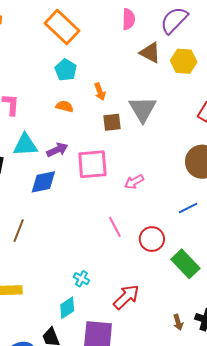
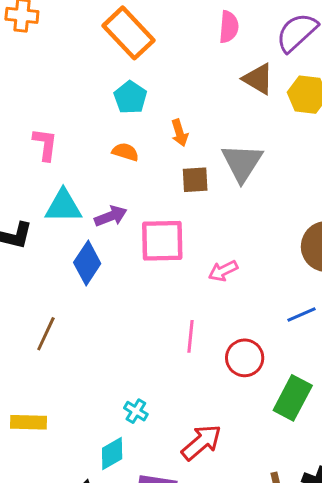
blue diamond: (43, 182) -> (87, 263), turned -48
pink line: (115, 227) -> (190, 336), turned 30
green rectangle: (185, 264) -> (293, 398), turned 68

